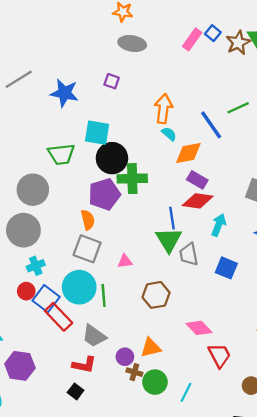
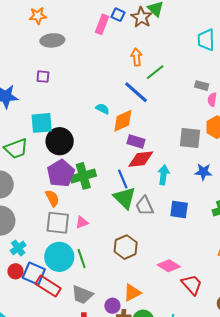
orange arrow: (163, 109) -> (136, 57), moved, size x0.7
green cross: (132, 179) -> (83, 176), moved
pink triangle: (125, 261) -> (82, 222), moved

